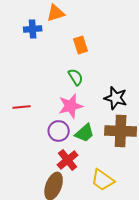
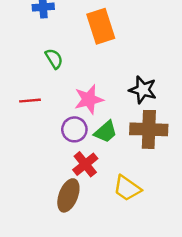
orange rectangle: (81, 45) -> (101, 26), size x1.6
green semicircle: (76, 77) -> (54, 59), moved

